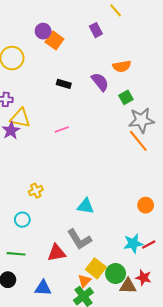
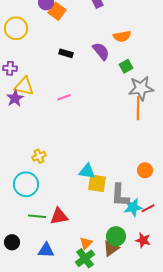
orange line: (138, 141) -> (138, 108), turned 40
cyan circle: (22, 220) -> (26, 184), size x1.6
gray L-shape: (79, 239) -> (120, 195), moved, turned 35
green line: (16, 254) -> (37, 216), moved
yellow square: (96, 268) -> (97, 183), moved, turned -30
brown triangle: (128, 286) -> (111, 248), moved, turned -36

